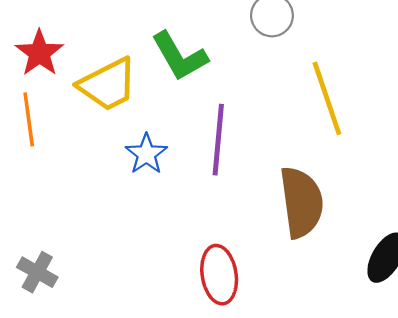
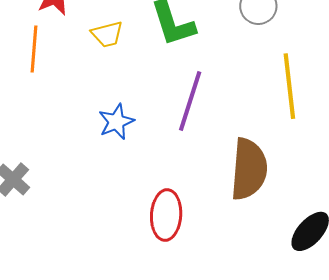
yellow trapezoid: (108, 85) -> (107, 34), size x0.6
blue star: (146, 154) -> (116, 122), moved

